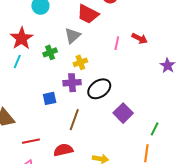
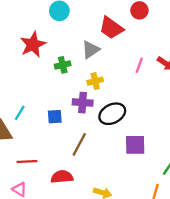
cyan line: (17, 61) -> (20, 113), moved
purple square: (123, 113) -> (135, 145), turned 36

